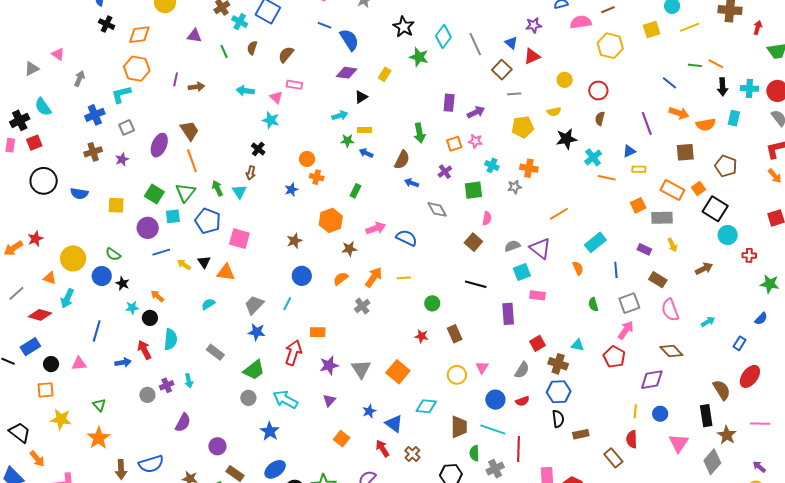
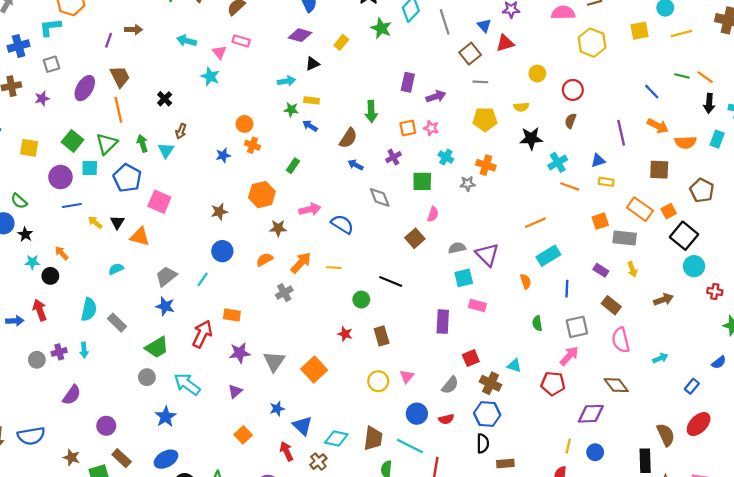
purple line: (176, 79) -> (109, 40), moved
black cross: (258, 149) -> (165, 99), moved
orange line: (559, 214) -> (535, 223), moved
black line: (476, 284) -> (391, 282), moved
cyan semicircle: (171, 339) -> (89, 309), moved
red pentagon: (614, 357) -> (553, 384), turned -30
cyan diamond: (426, 406) -> (336, 439), moved

